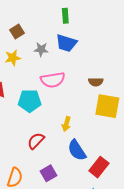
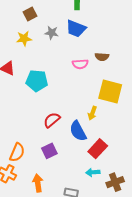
pink semicircle: (53, 80) -> (80, 64), moved, size x0.7
brown semicircle: (96, 82) -> (102, 57), moved
yellow arrow: (66, 124) -> (92, 113), moved
red semicircle: (36, 141) -> (52, 120), moved

